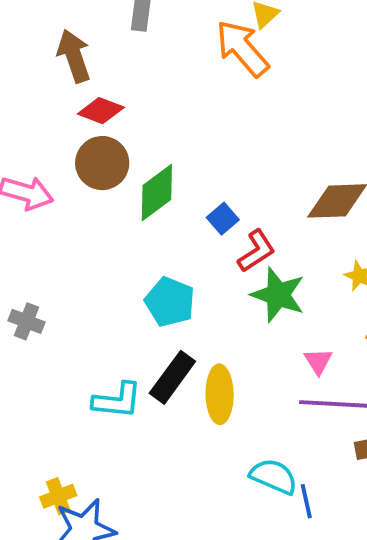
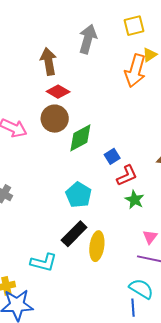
orange arrow: (242, 48) -> (135, 71), turned -132
green star: (278, 295) -> (135, 200), size x0.7
cyan L-shape: (117, 400) -> (44, 262), moved
cyan semicircle: (274, 476) -> (141, 289), moved

